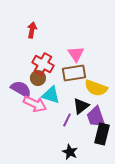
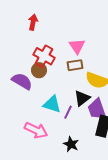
brown rectangle: (74, 73) -> (75, 65), size x0.7
cyan triangle: (51, 95) -> (52, 104), moved
pink arrow: (35, 104) -> (36, 130), moved

